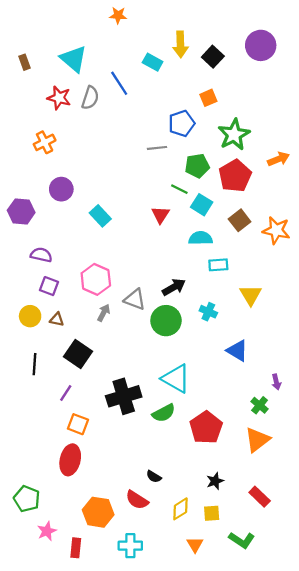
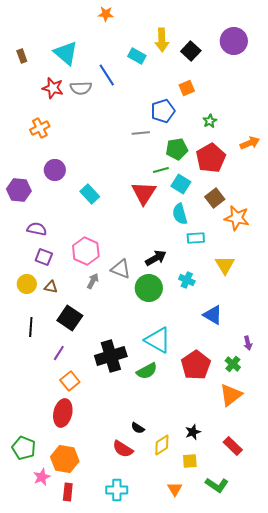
gray semicircle: (90, 98) -> (81, 88), turned 70
green star: (234, 135) -> (210, 121), size x0.5
green line: (179, 189) -> (161, 170), turned -42
red triangle: (160, 215) -> (144, 193), size x1.5
orange star: (276, 230) -> (237, 218), moved
cyan semicircle: (201, 238) -> (180, 214), turned -105
orange square: (78, 424) -> (70, 381), turned 30
red pentagon: (206, 428) -> (196, 365), moved
yellow diamond: (180, 509) -> (162, 445), moved
orange hexagon: (98, 512) -> (65, 459), moved

